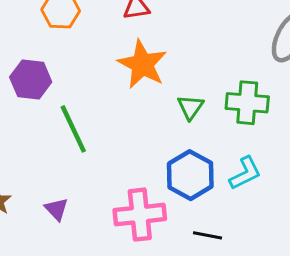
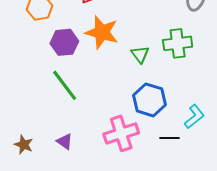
purple hexagon: (31, 80) -> (64, 42), moved
cyan L-shape: (245, 173) -> (194, 117), moved

